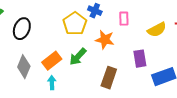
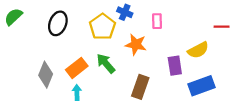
black ellipse: (22, 29) -> (58, 23), moved
yellow semicircle: (157, 30) -> (198, 50), moved
green arrow: (78, 57) -> (106, 63), turned 96

